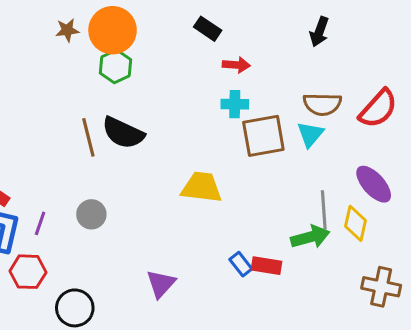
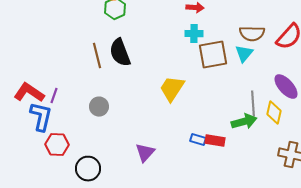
black semicircle: (123, 133) -> (120, 53), turned 44
yellow trapezoid: (202, 187) -> (172, 89), turned -64
purple line: (40, 223) -> (54, 96), moved
blue rectangle: (241, 264) -> (198, 140), turned -35

